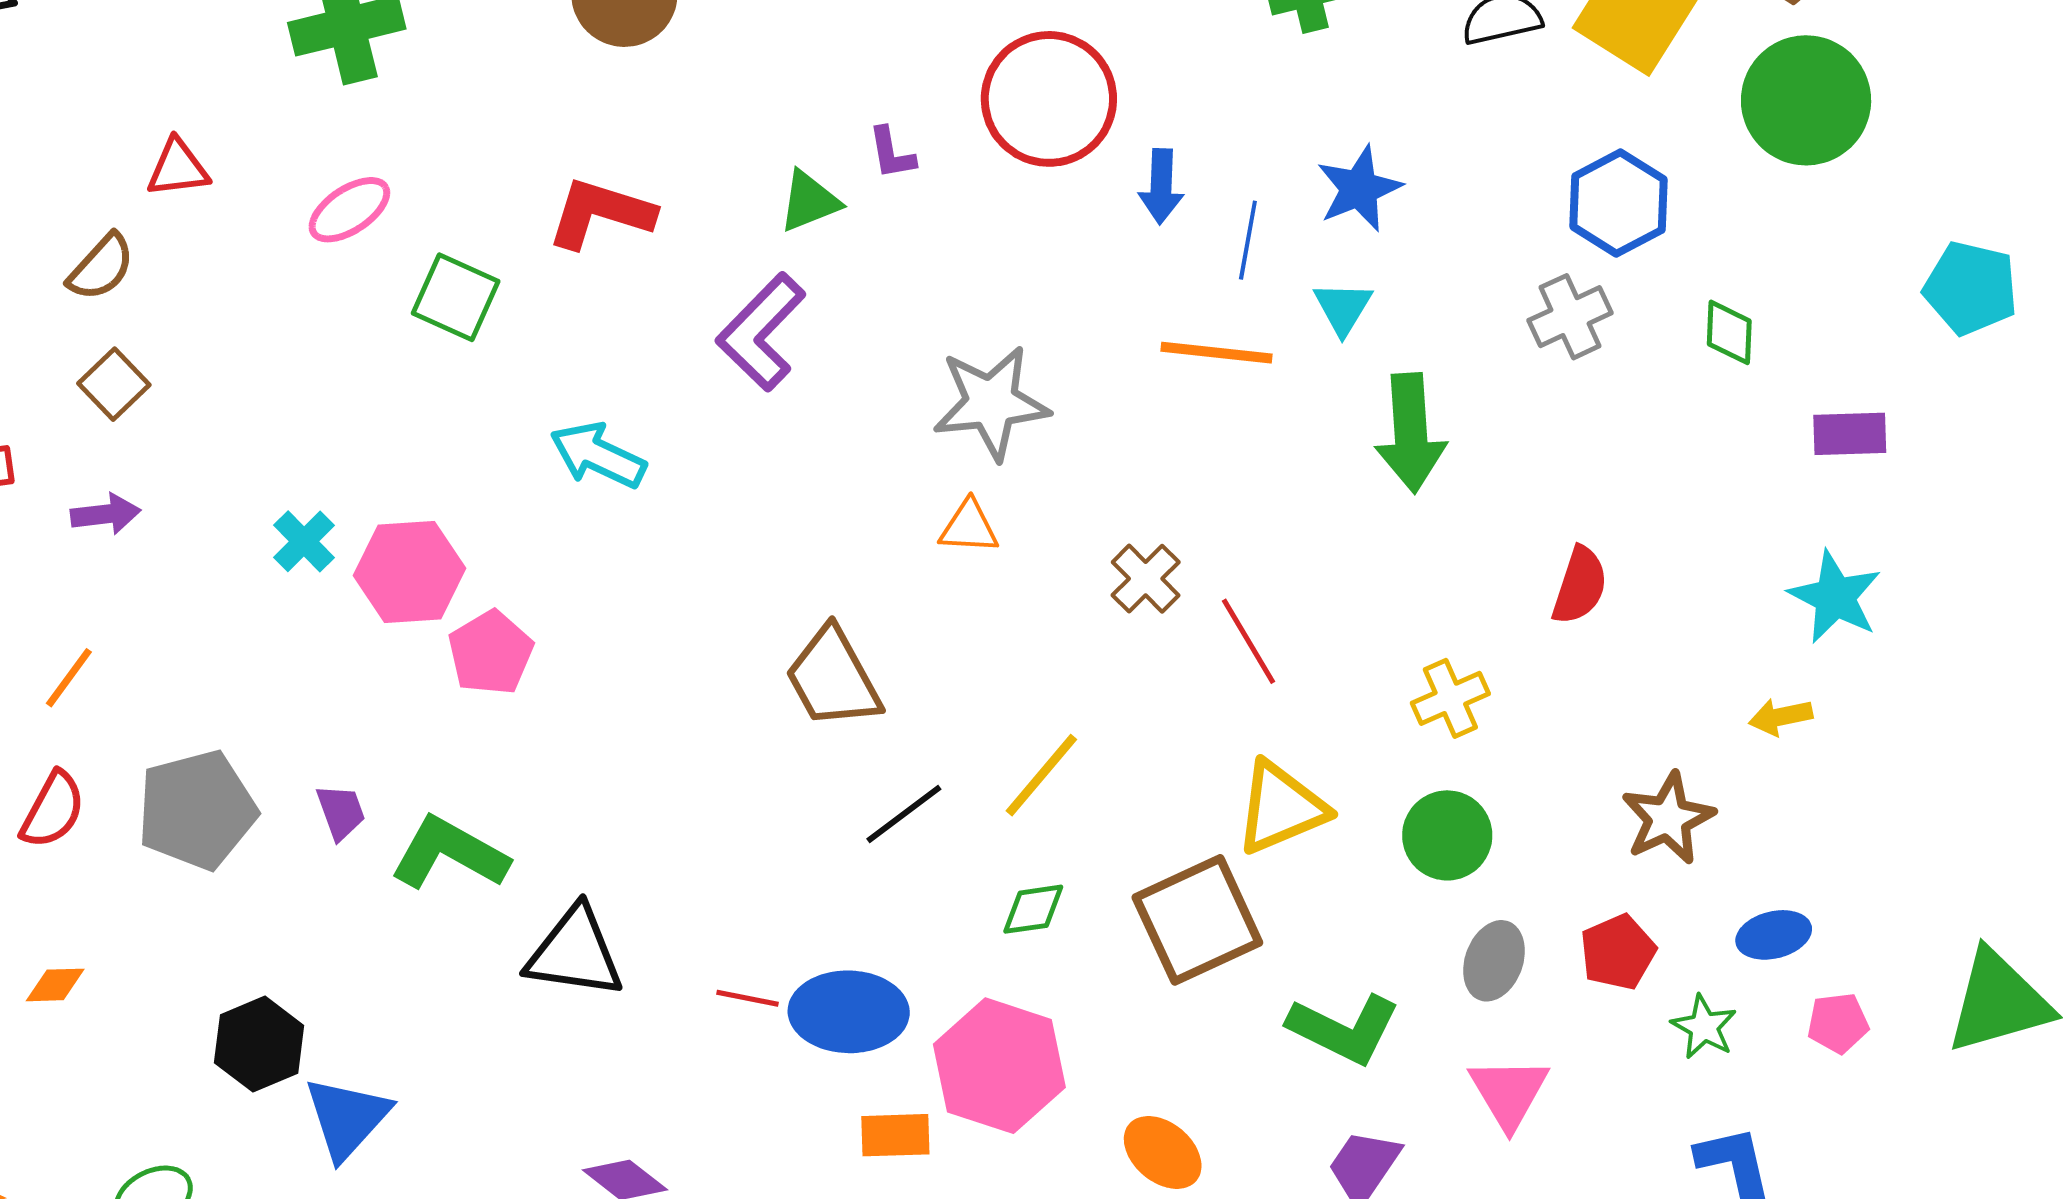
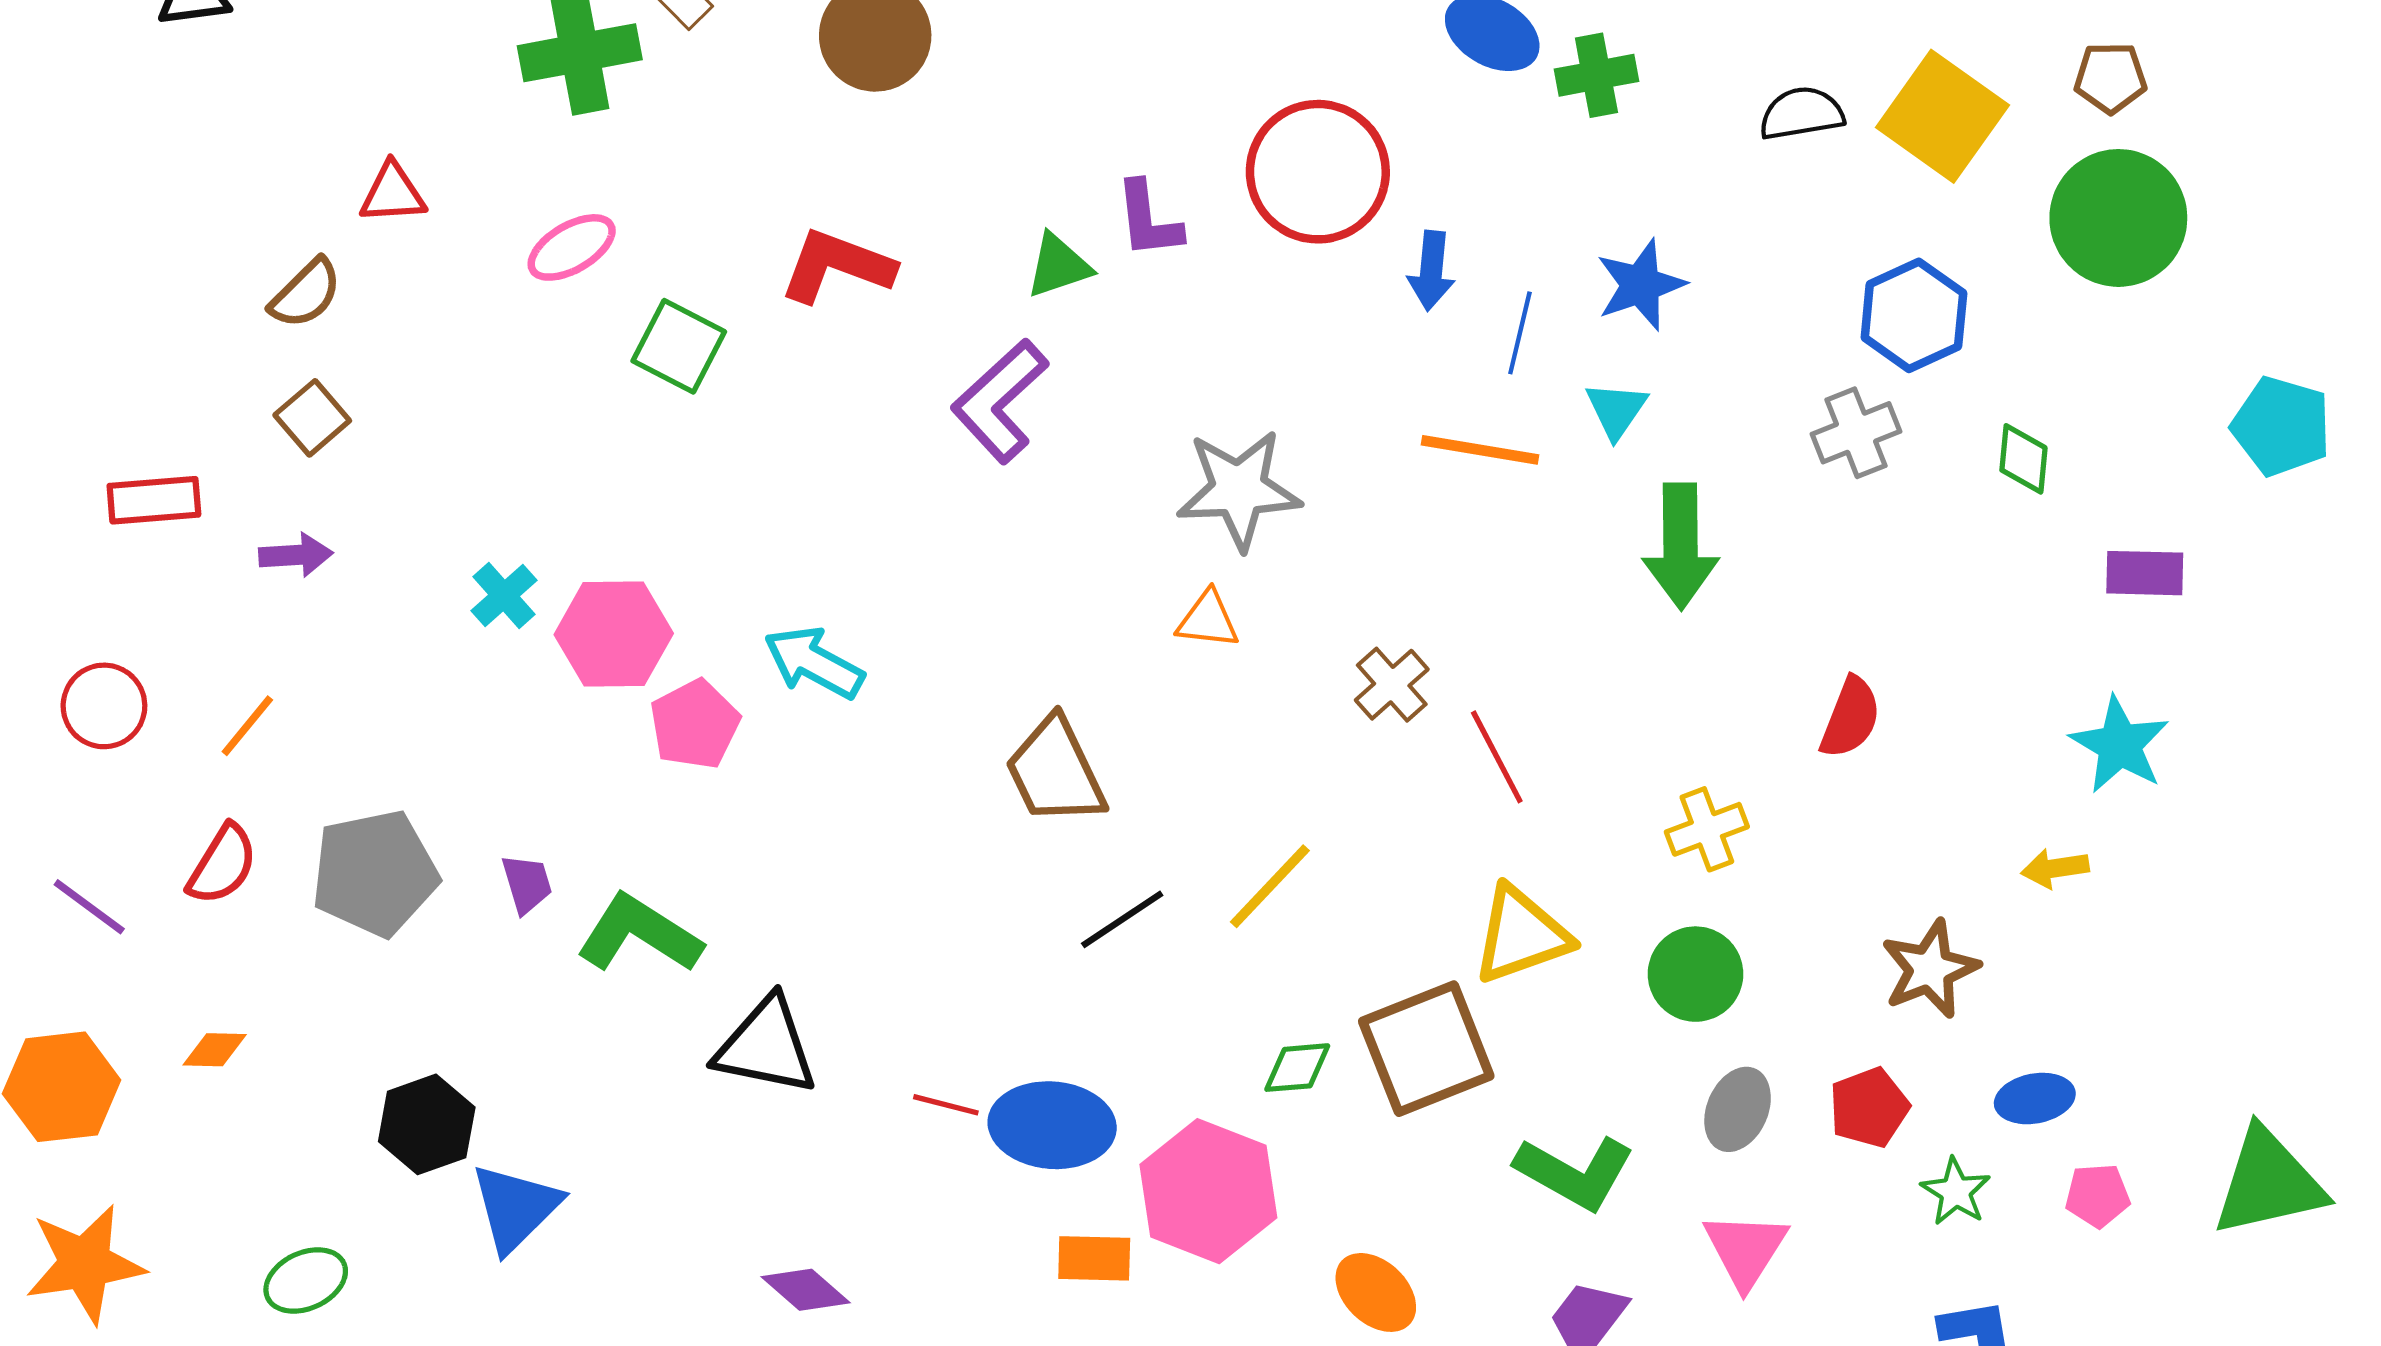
purple L-shape: (892, 153) -> (1148, 220), size x1.4
cyan arrow: (598, 455) -> (814, 663), moved
green diamond: (1033, 909) -> (1297, 1068), moved

